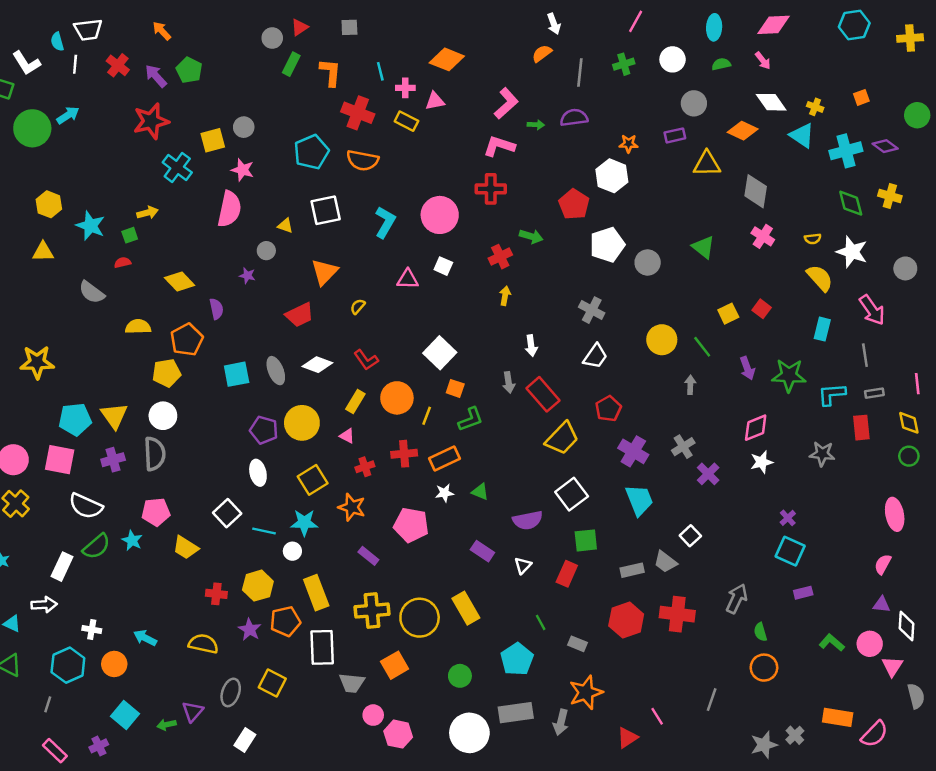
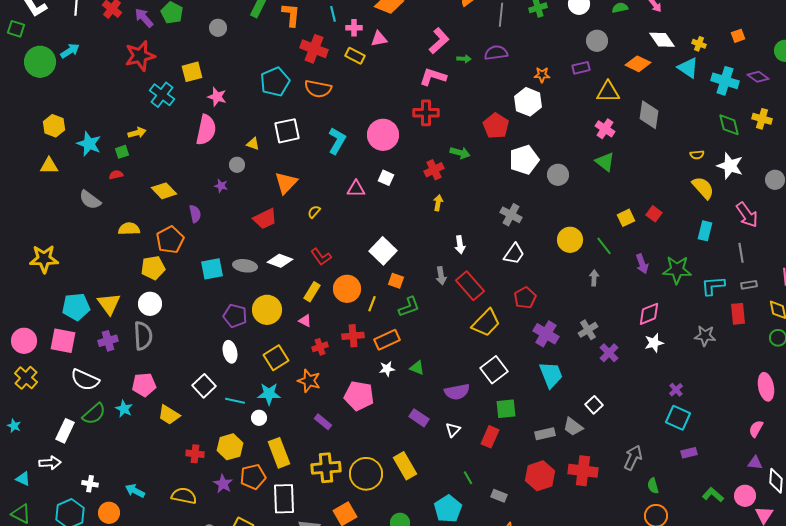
gray circle: (244, 127) -> (218, 28), moved
cyan cross: (846, 151) -> (725, 81), turned 32
pink cross: (763, 236) -> (605, 129), moved
gray ellipse: (276, 371) -> (245, 266), turned -60

